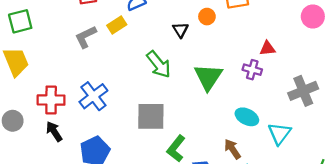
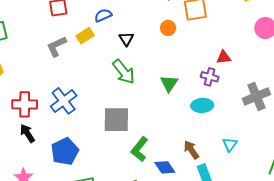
black triangle: (180, 30) -> (126, 39), moved
green triangle: (208, 77) -> (169, 83), size x0.7
cyan ellipse: (247, 117) -> (202, 105), moved, turned -30
cyan triangle: (279, 133) -> (230, 144), moved, size x0.7

